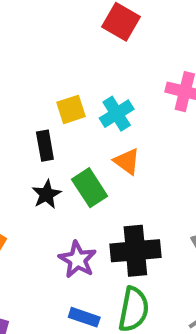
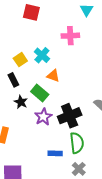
purple star: (77, 260) -> (43, 117), moved, turned 30

